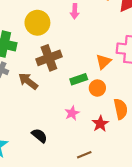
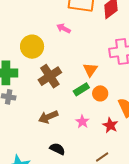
pink arrow: (75, 11) -> (64, 28), turned 128
orange triangle: (103, 62) -> (90, 70), moved
brown arrow: (28, 81) -> (48, 117), moved, turned -48

